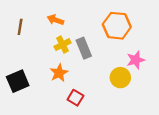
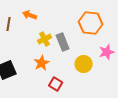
orange arrow: (55, 20) -> (30, 15), moved
yellow circle: (120, 78) -> (84, 64), moved

